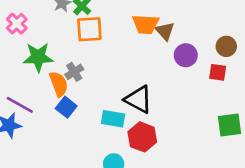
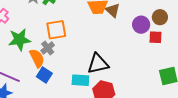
orange square: (89, 29) -> (56, 30), moved
purple circle: (186, 55) -> (141, 25), moved
black triangle: (138, 99) -> (98, 64), turned -35

